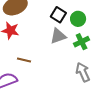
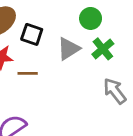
black square: (58, 15) -> (32, 34), moved
brown line: (24, 60) -> (28, 73), moved

